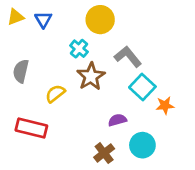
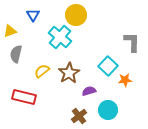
yellow triangle: (16, 17) -> (10, 31), moved
cyan cross: (79, 49) -> (60, 37), size x1.6
gray L-shape: (128, 57) -> (132, 42), moved, turned 40
brown star: (91, 76) -> (69, 73), moved

